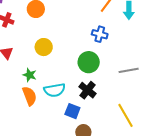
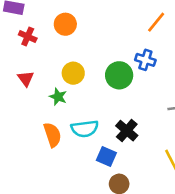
green circle: (89, 62) -> (119, 75), moved
green star: (30, 75) -> (58, 97), moved

